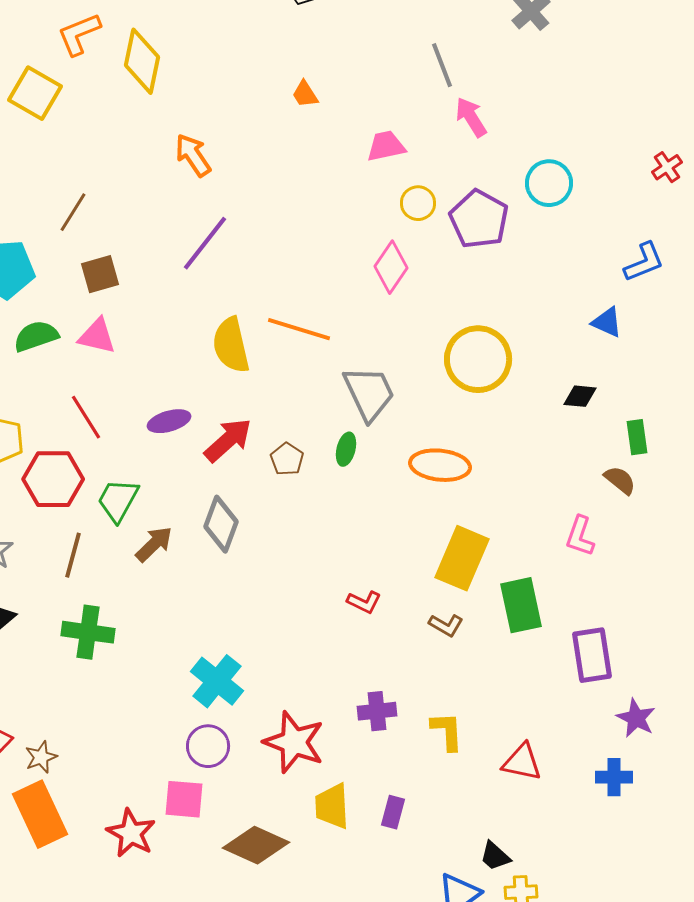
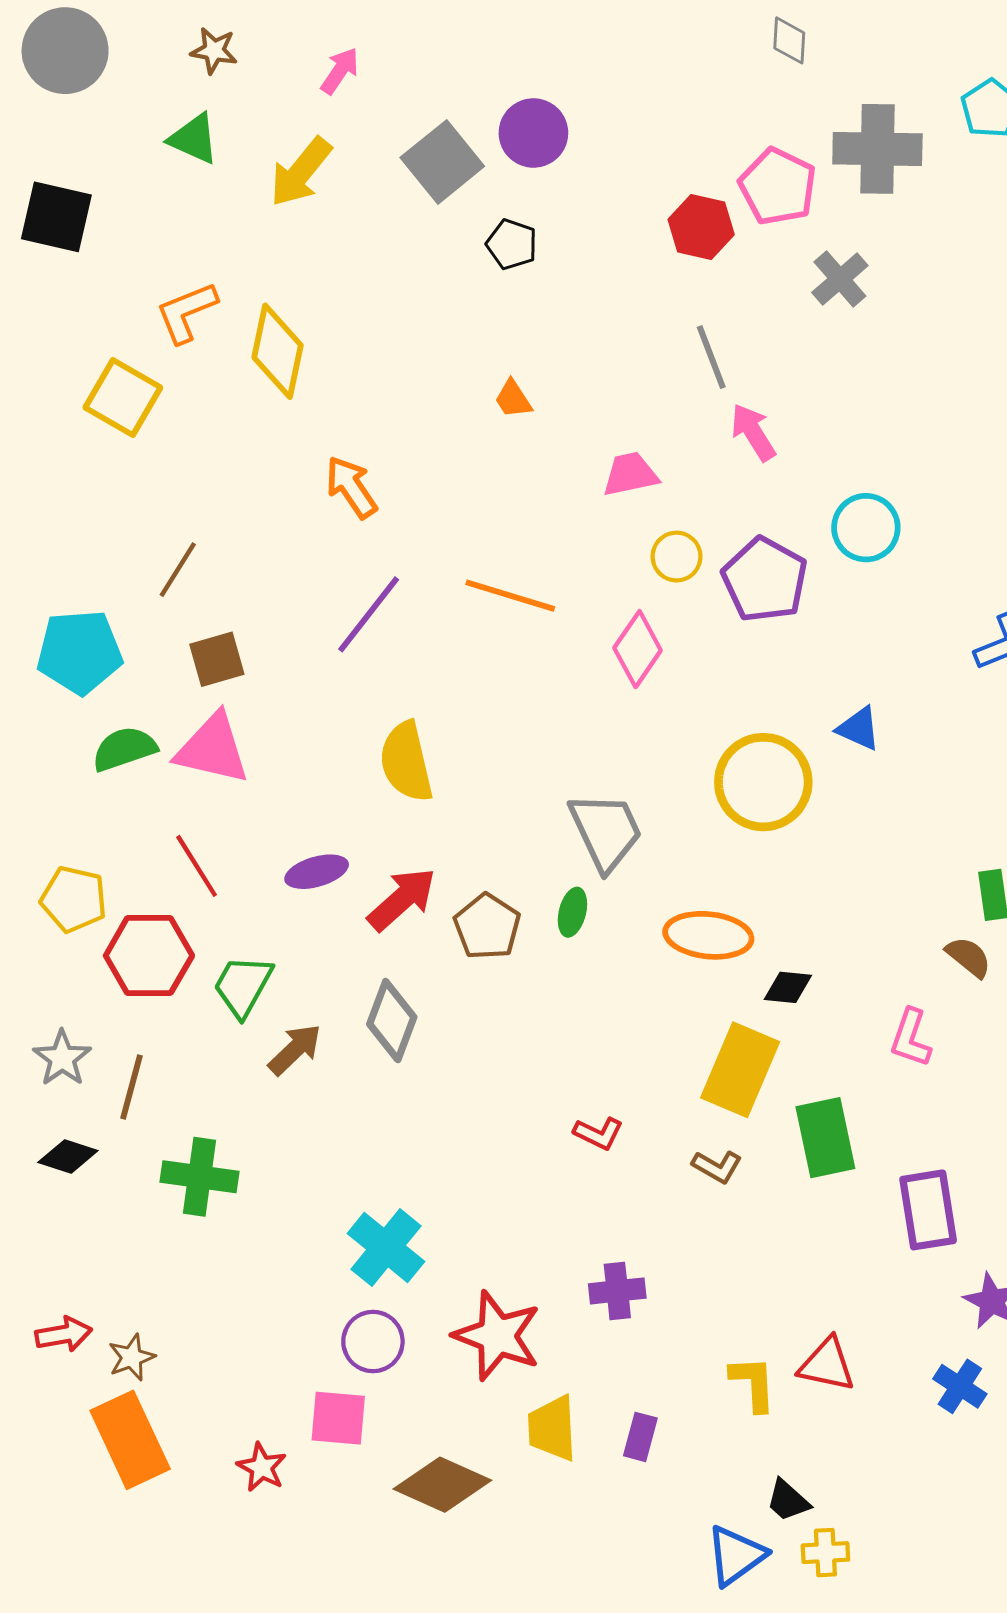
blue triangle: (607, 322) -> (859, 729), moved
orange line: (299, 329) -> (510, 596), moved
pink triangle: (97, 336) -> (213, 749), size x1.4
black diamond: (580, 396) -> (788, 987), moved
brown pentagon: (287, 459) -> (487, 927), size x1.4
brown line: (73, 555) -> (132, 1087), moved
yellow L-shape: (447, 731) -> (753, 1383), moved
blue cross: (614, 777) -> (960, 1386), turned 33
red star: (131, 833) -> (262, 1467), size x0.7

